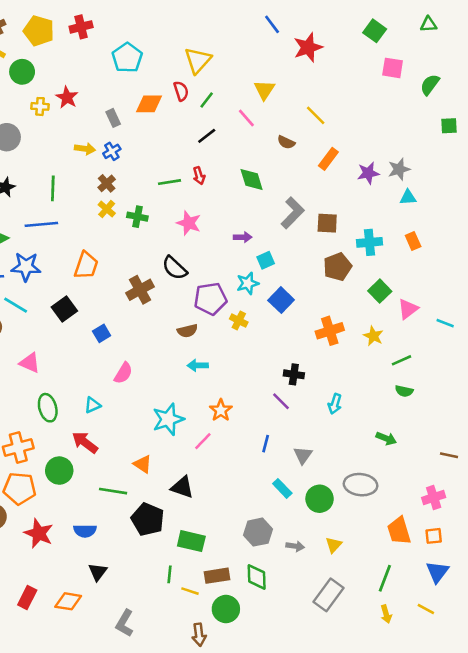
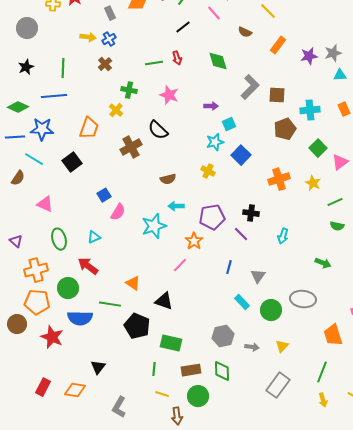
yellow cross: (107, 209) -> (116, 110), moved
purple pentagon: (211, 299) -> (212, 217), moved
blue square: (102, 333) -> (104, 195), moved
cyan star: (168, 419) -> (154, 226), moved
blue semicircle: (85, 531) -> (80, 318), moved, size x1.4
yellow line: (190, 591) -> (162, 394), moved

